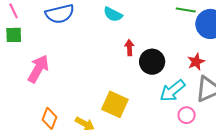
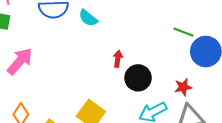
cyan semicircle: (113, 14) -> (88, 18), moved

